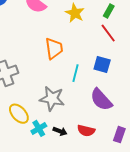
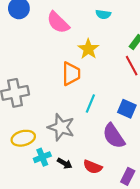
yellow star: (75, 13) -> (88, 49), moved
blue square: (102, 65) -> (127, 109), moved
yellow ellipse: (19, 114) -> (23, 138), turned -70

